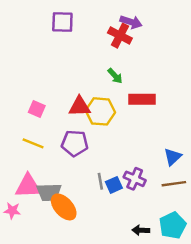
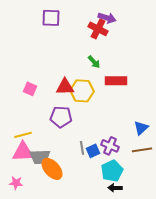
yellow line: (33, 143) -> (23, 135), moved, turned -36
pink star: (12, 211) -> (16, 183), moved
cyan pentagon: (173, 225) -> (112, 171), moved

